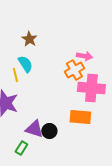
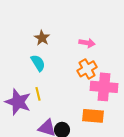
pink arrow: (84, 56) -> (87, 43), moved
yellow line: (15, 75) -> (38, 94), moved

